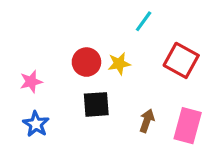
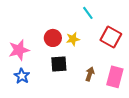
cyan line: (144, 21) -> (88, 13), turned -72
pink star: (31, 82) -> (19, 50), size x1.5

